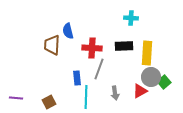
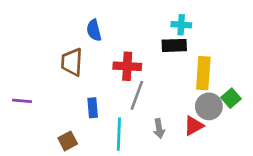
blue semicircle: (68, 31) -> (94, 30), moved
black rectangle: (124, 46) -> (174, 45), moved
blue rectangle: (77, 78) -> (93, 108), moved
green square: (164, 82) -> (231, 98), moved
purple line: (16, 98) -> (22, 101), moved

